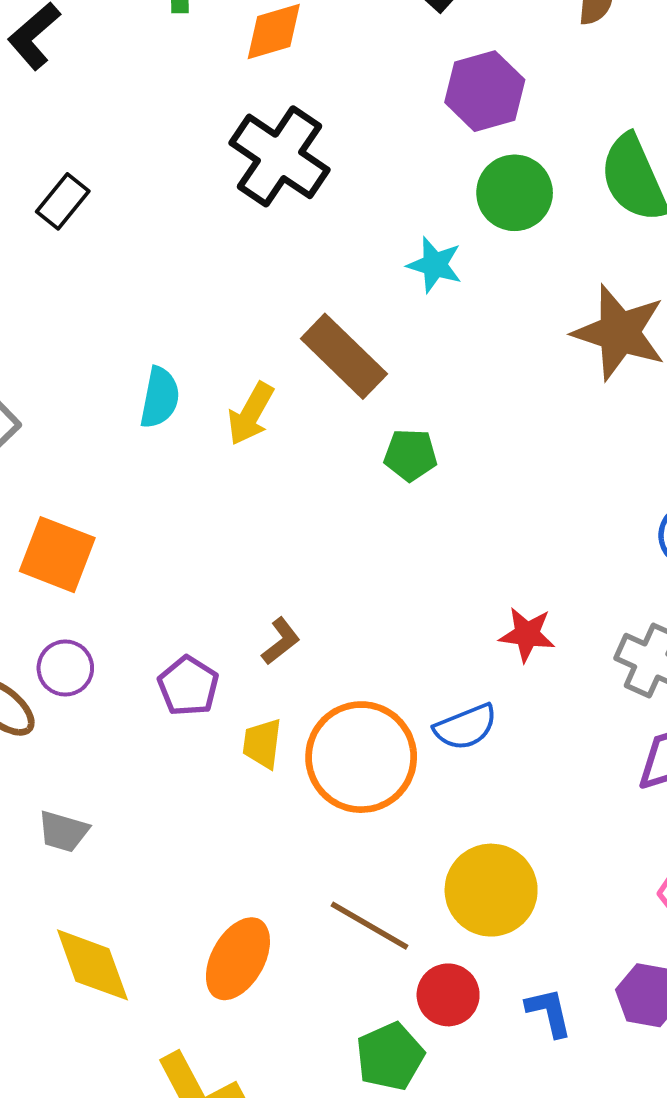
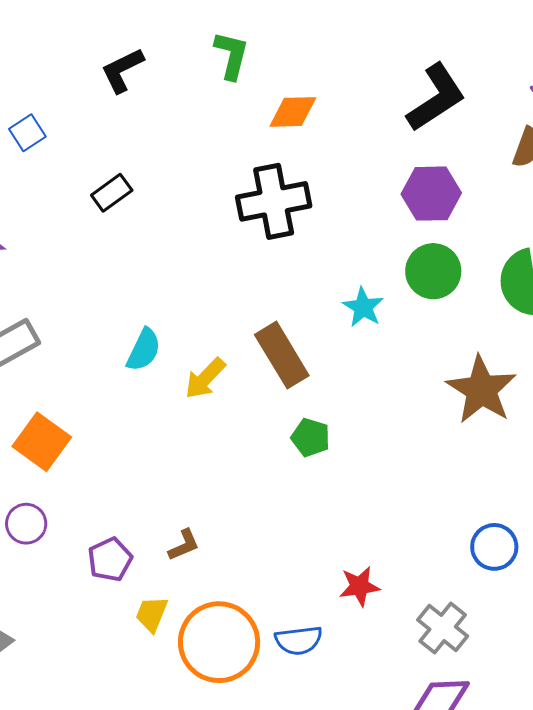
black cross: (279, 156) -> (274, 201), turned 30
red star: (527, 634) -> (359, 586), turned -30

